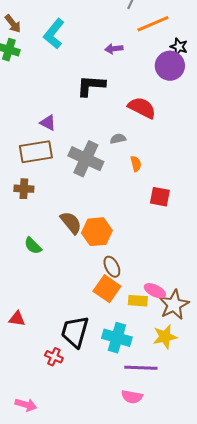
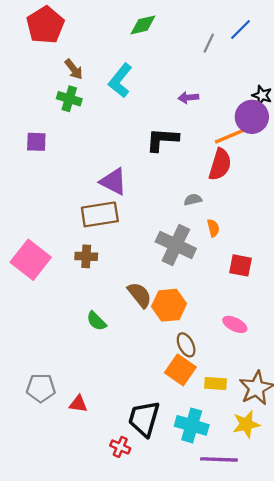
orange line: (153, 24) -> (233, 135), moved
red semicircle: (142, 108) -> (220, 164), turned 80
purple triangle: (48, 123) -> (113, 181), size x1.5
gray cross: (86, 159) -> (176, 245), moved
pink ellipse: (155, 291) -> (235, 324), moved

